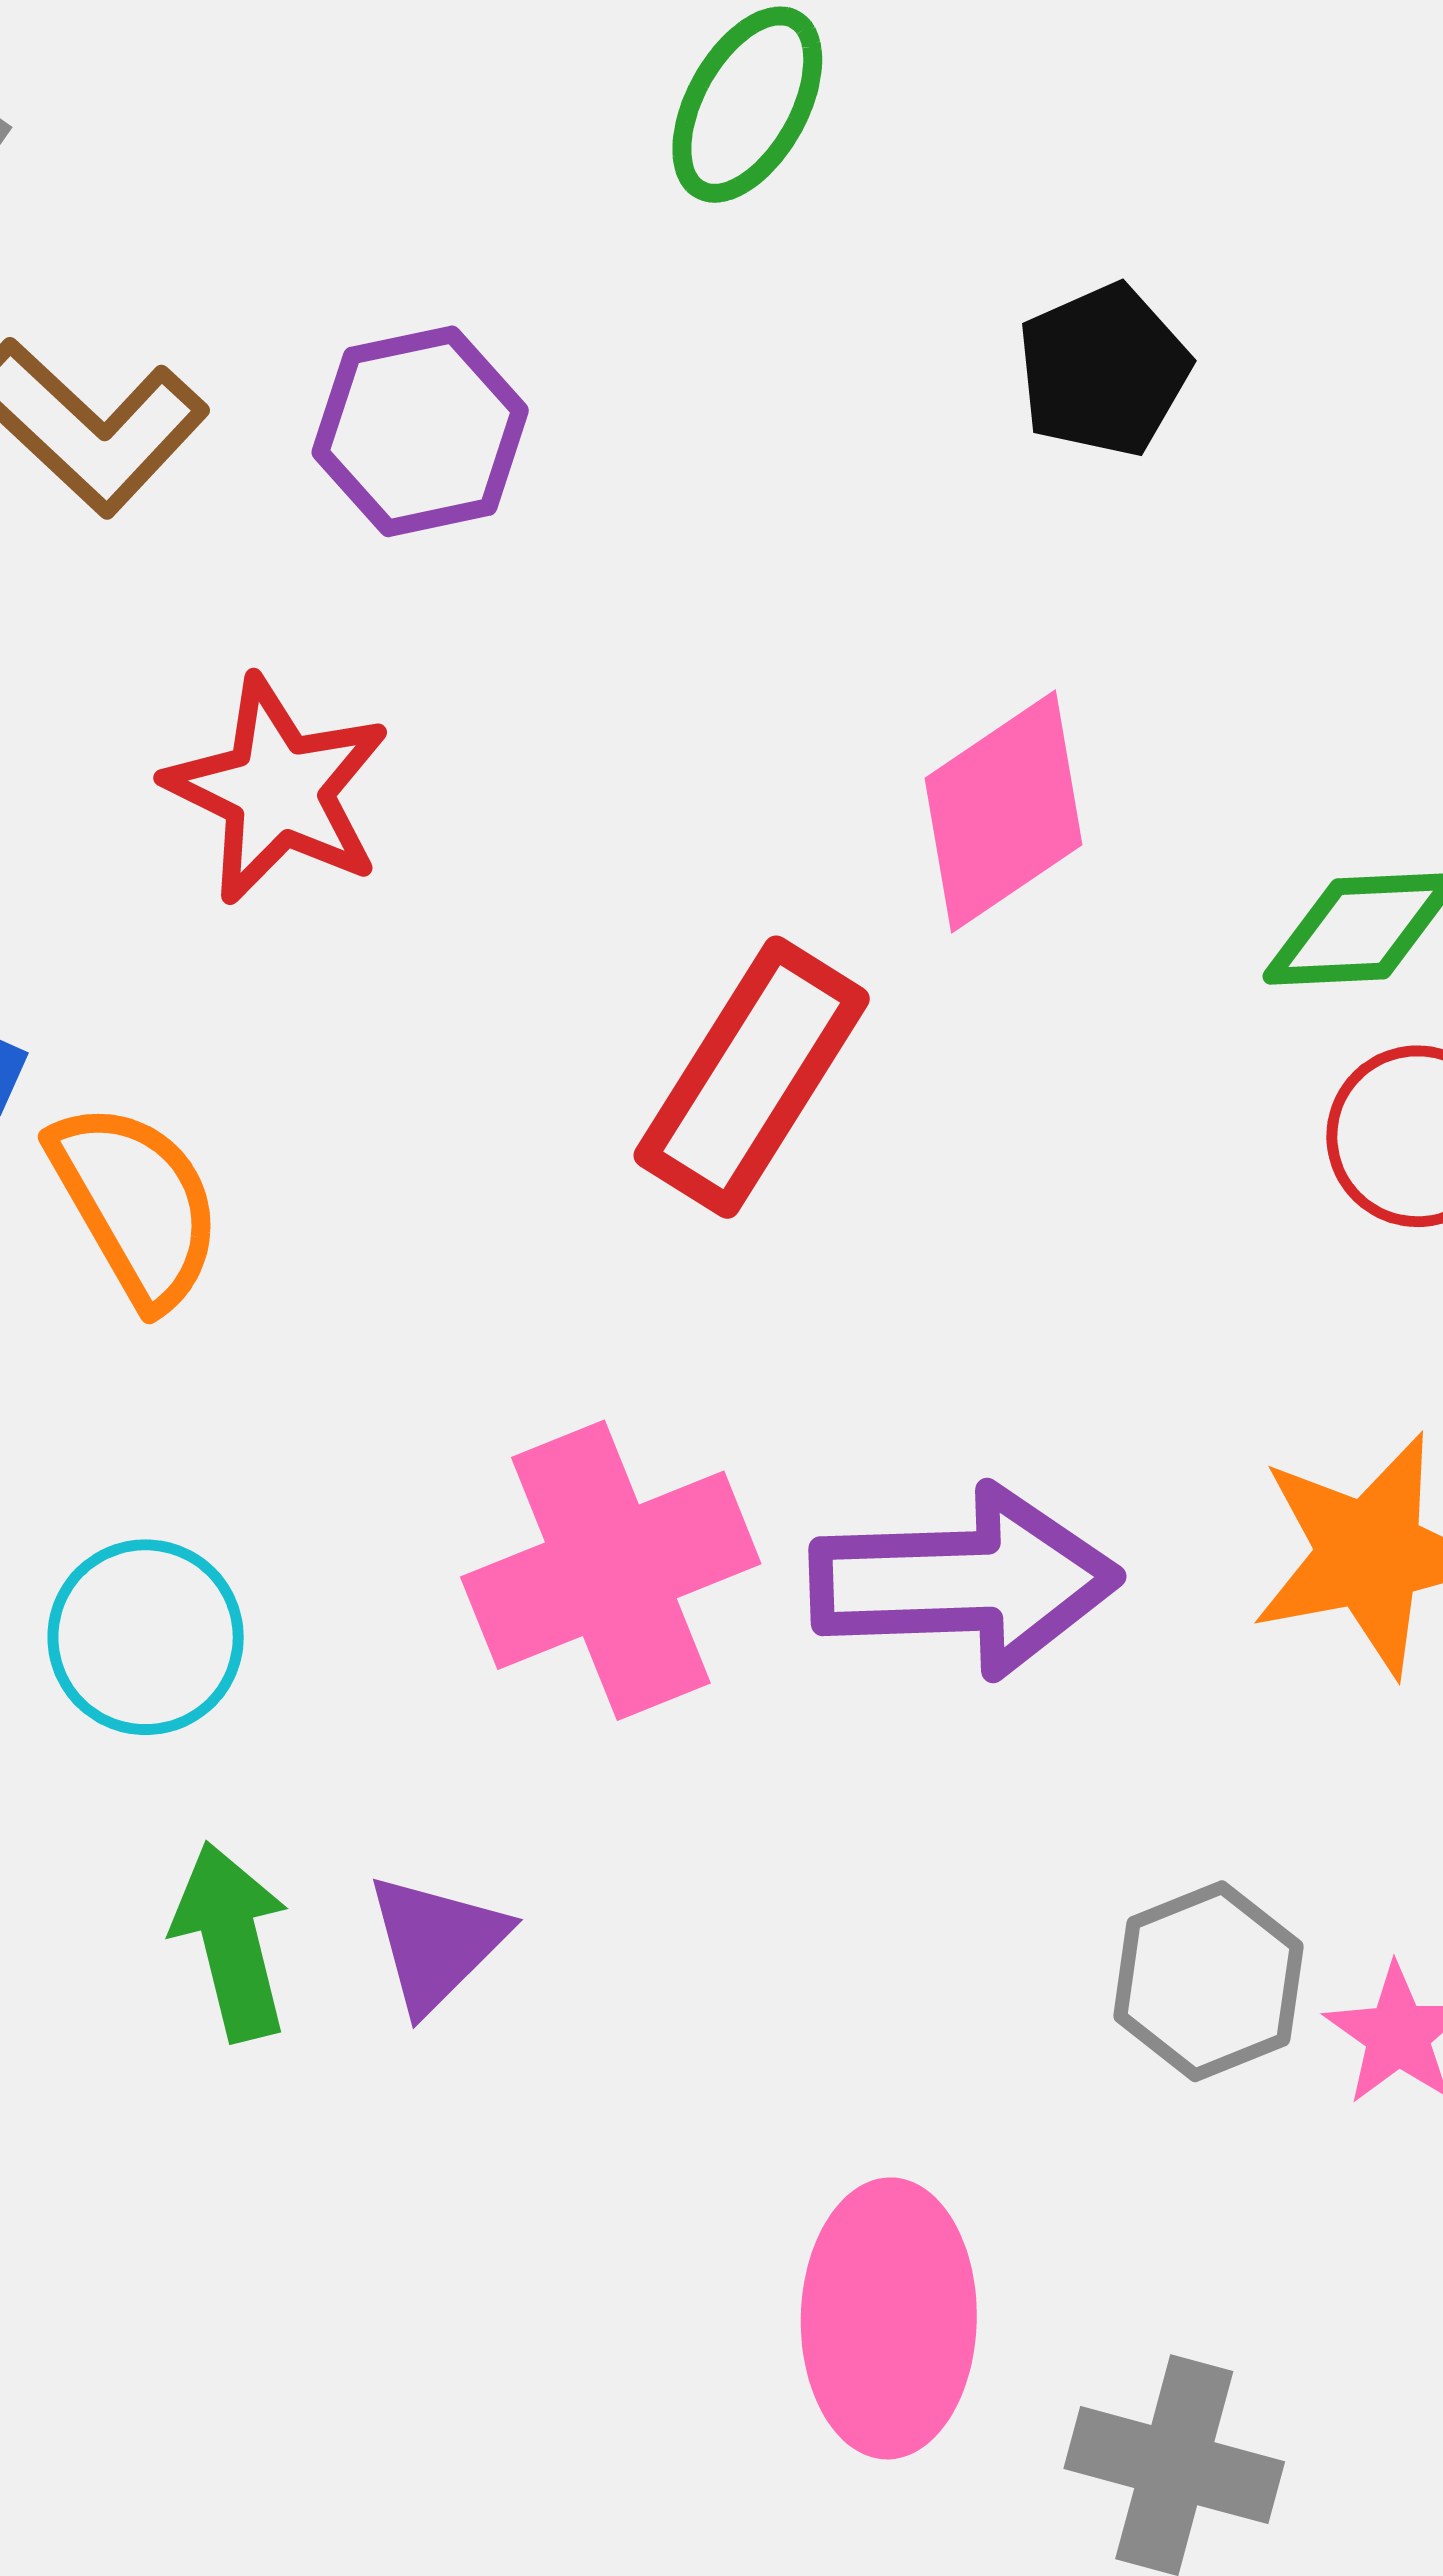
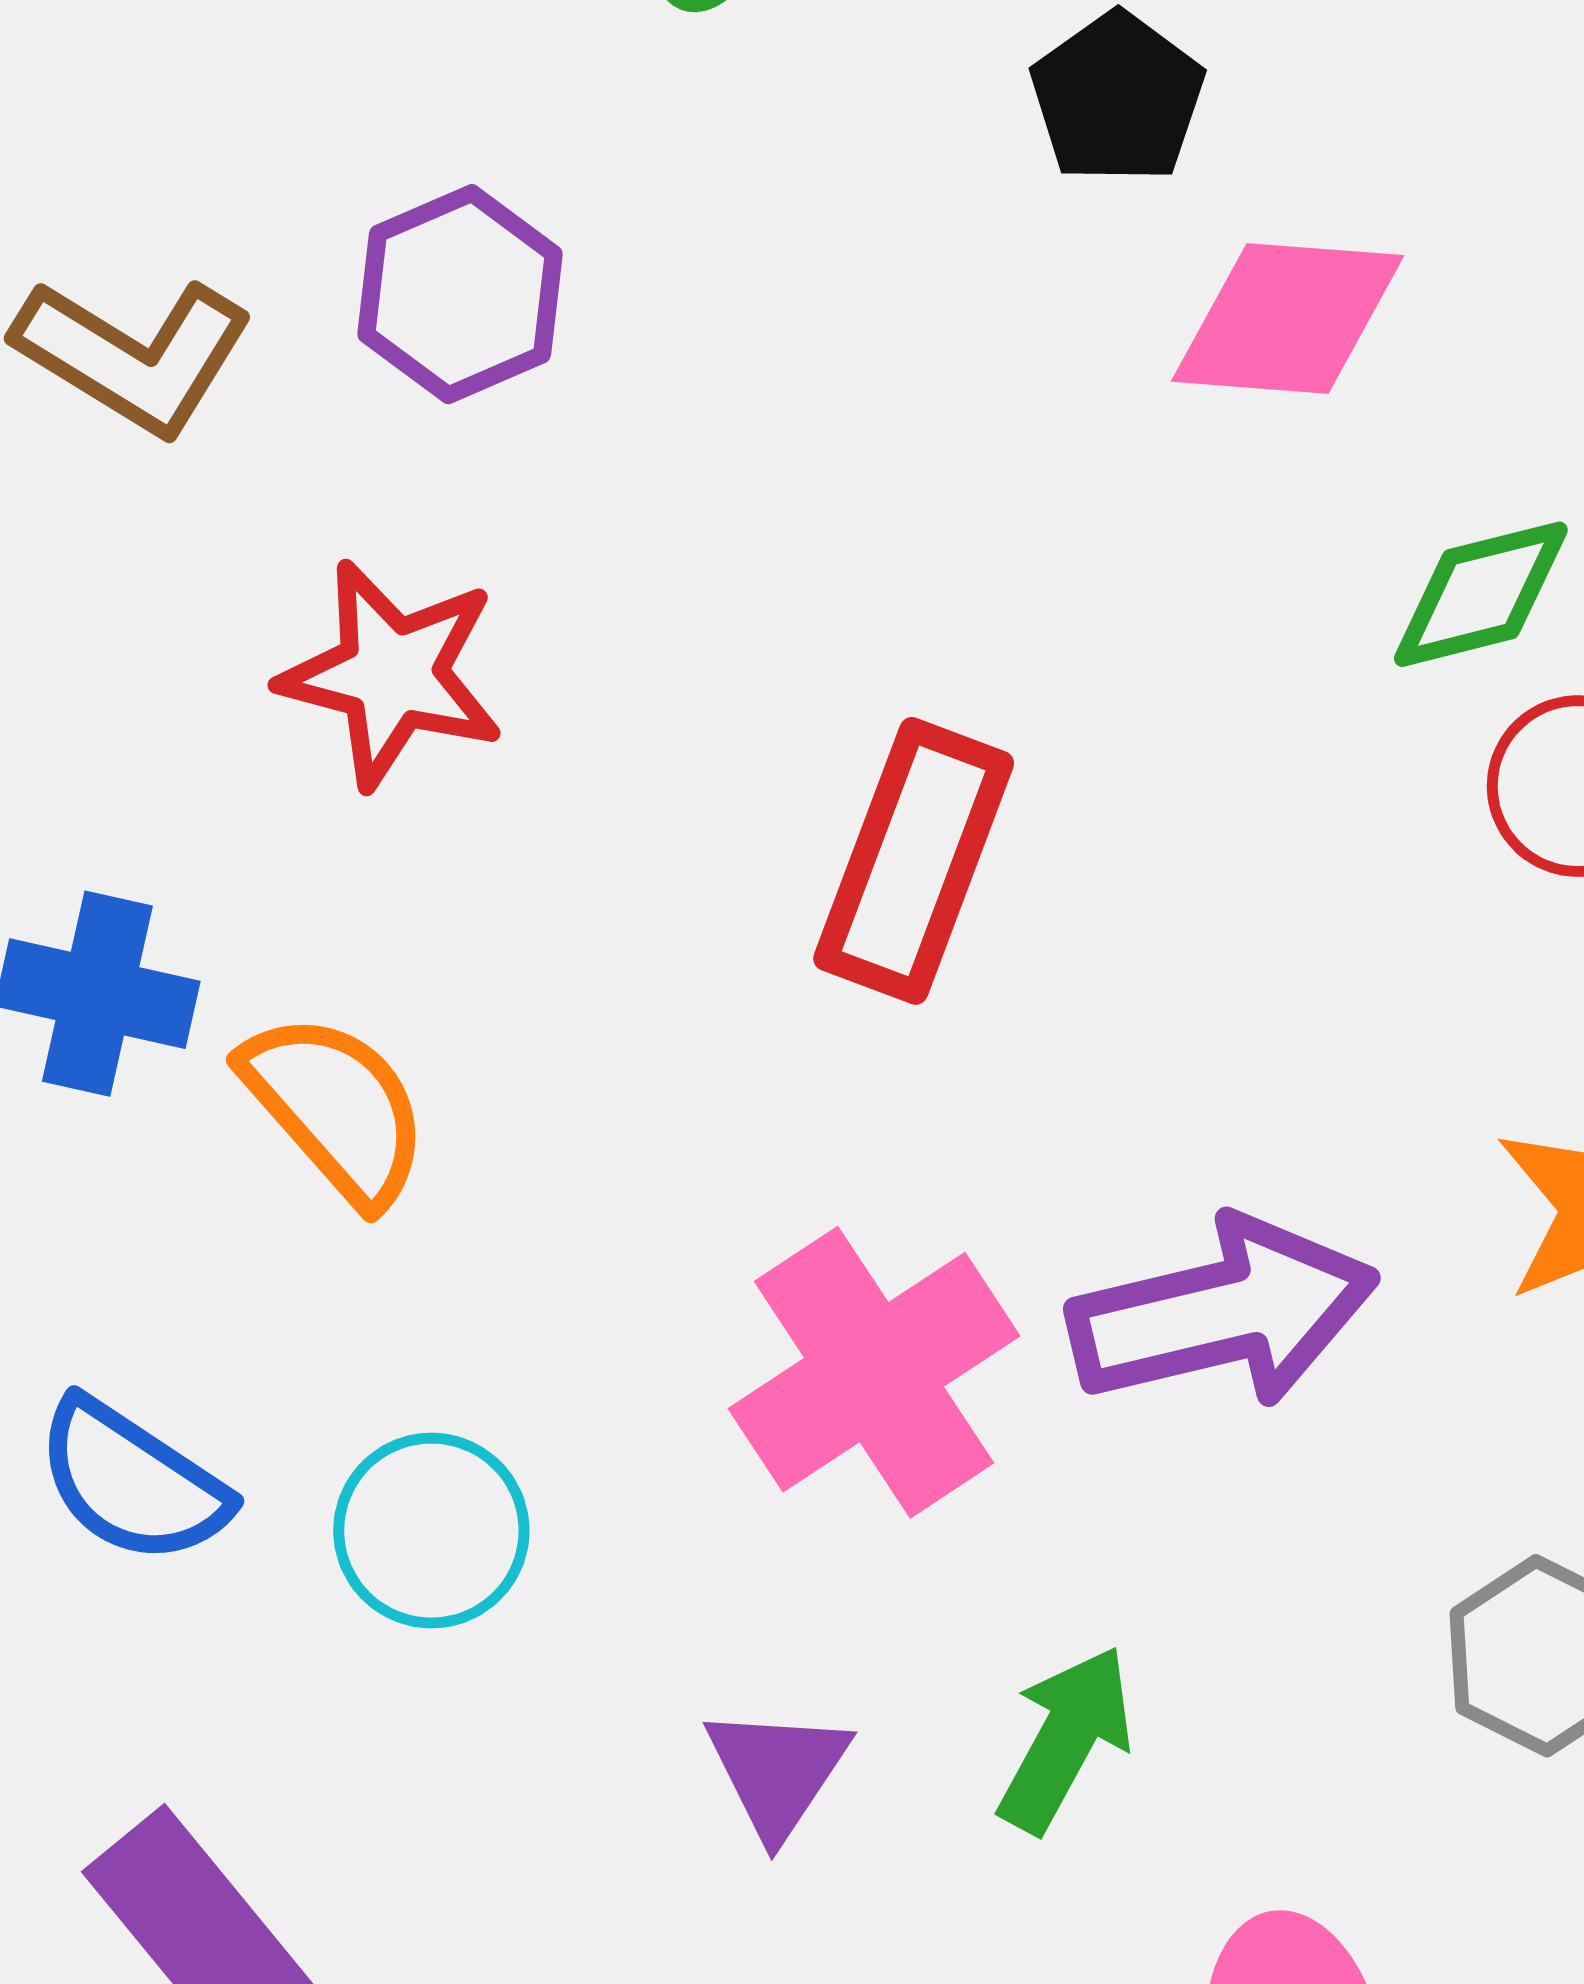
pink diamond: (1003, 811) -> (1288, 318), moved, turned 50
green arrow: (231, 1941) -> (1066, 1739), moved, turned 54

